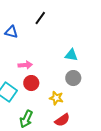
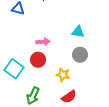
pink arrow: (25, 65) -> (43, 42), moved

